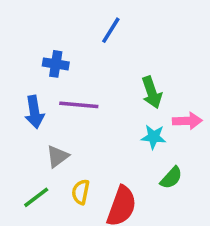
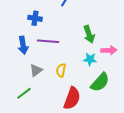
green semicircle: (171, 178) -> (100, 82), size x1.5
yellow semicircle: (81, 192) -> (61, 70), moved

